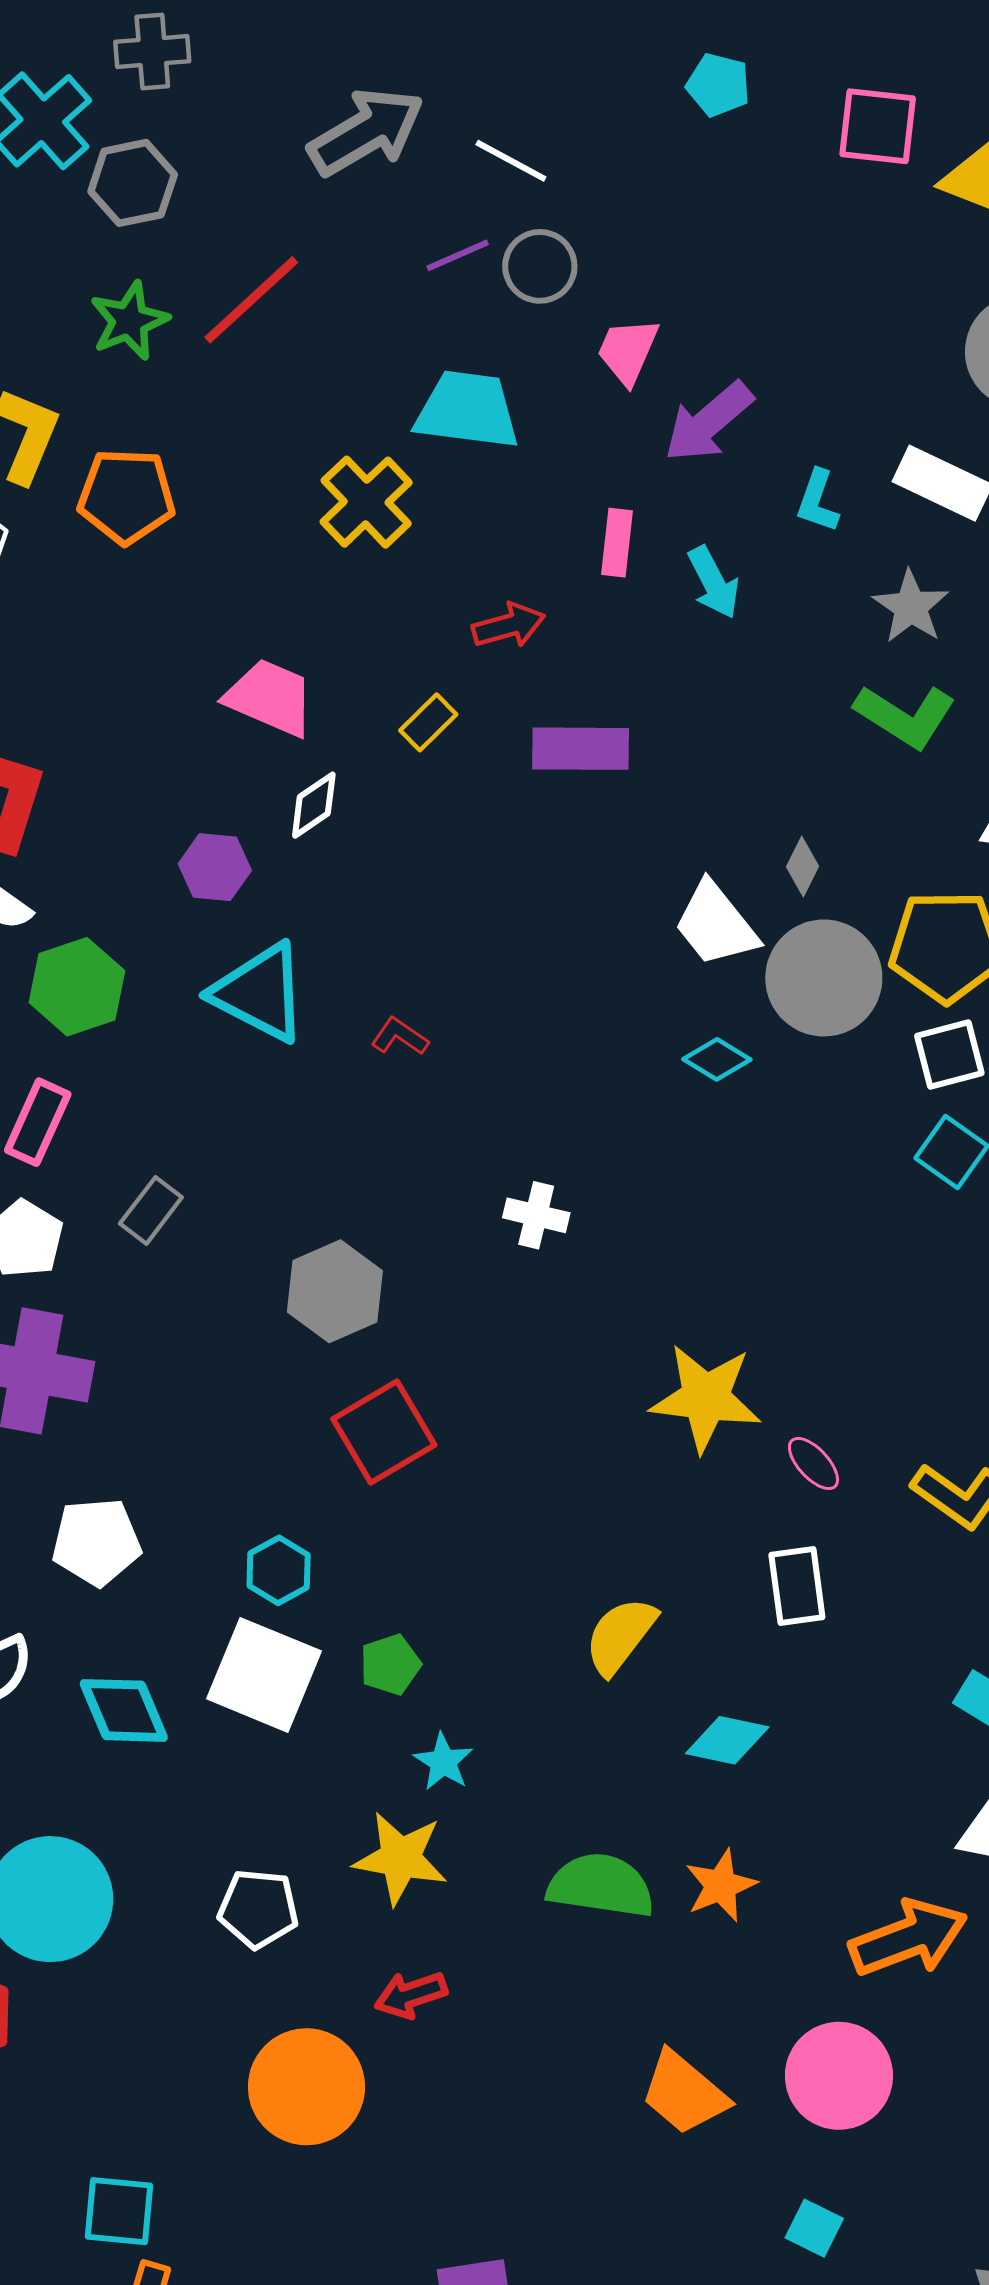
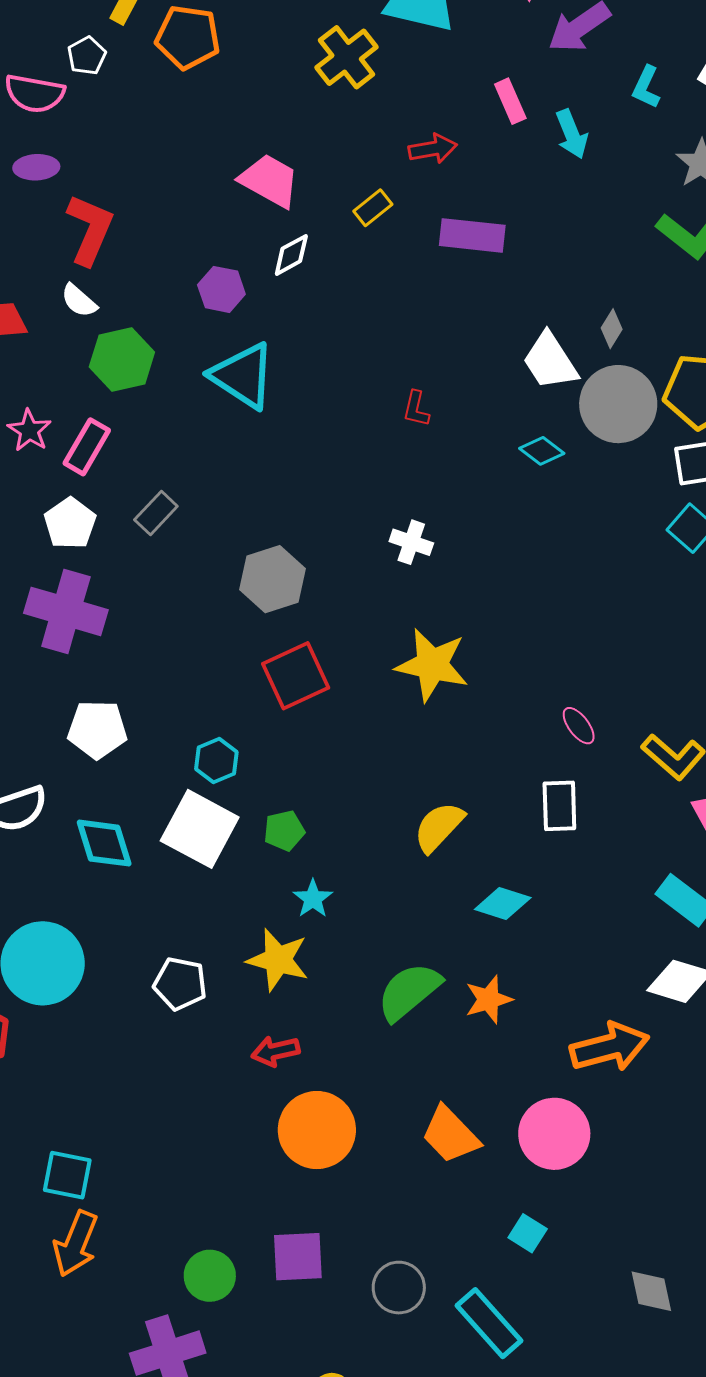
pink rectangle: (617, 543) -> (510, 101), turned -36
red L-shape: (400, 1037) -> (416, 409), moved, turned -117
yellow star: (706, 1398) -> (432, 665), moved
green semicircle: (601, 1886) -> (409, 991), turned -54
orange circle: (306, 2087) -> (317, 1130), moved

